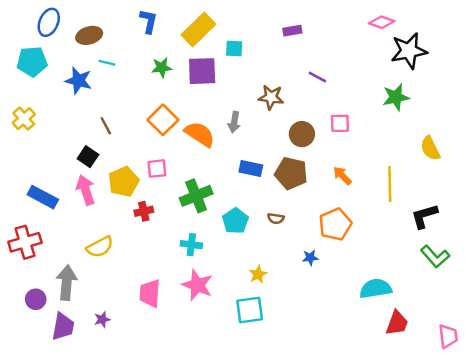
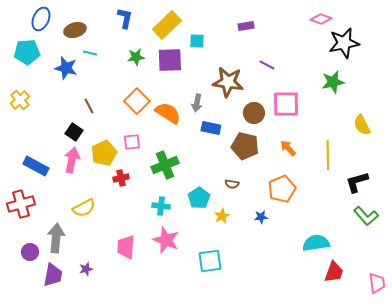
brown star: (271, 97) -> (228, 82), size x1.4
pink square: (340, 123) -> (286, 104), size x1.6
blue rectangle: (251, 169) -> (211, 128), moved
pink arrow: (86, 190) -> (72, 160), turned 30
cyan pentagon: (235, 221) -> (199, 198), moved
yellow star: (258, 274) -> (222, 216), moved

